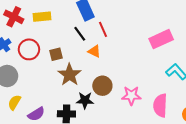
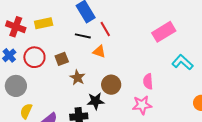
black line: (80, 34) -> (83, 36), turned -35
brown star: (70, 75) -> (77, 78), size x0.7
pink star: (131, 96) -> (142, 105), moved
pink semicircle: (160, 105) -> (148, 81), moved, size x0.7

